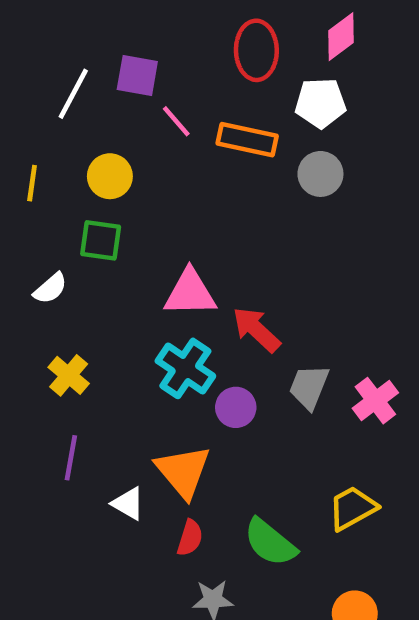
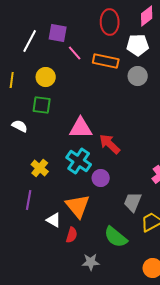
white semicircle: (50, 288) -> (20, 126), turned -112
yellow cross: (69, 375) -> (40, 168), moved
gray trapezoid: (309, 387) -> (133, 202), moved
red semicircle: (190, 538) -> (72, 235), moved

